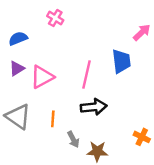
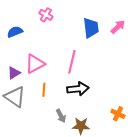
blue trapezoid: (121, 61) -> (91, 28), moved
purple triangle: (17, 68) -> (14, 73), moved
orange line: (53, 119) -> (44, 90), moved

